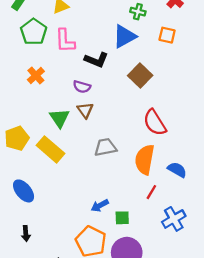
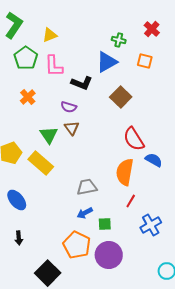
gray trapezoid: (105, 147) -> (87, 187), moved
blue semicircle: (177, 170) -> (154, 160), moved

